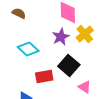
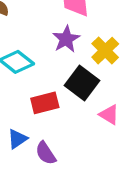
yellow cross: (85, 34) -> (105, 51), moved

